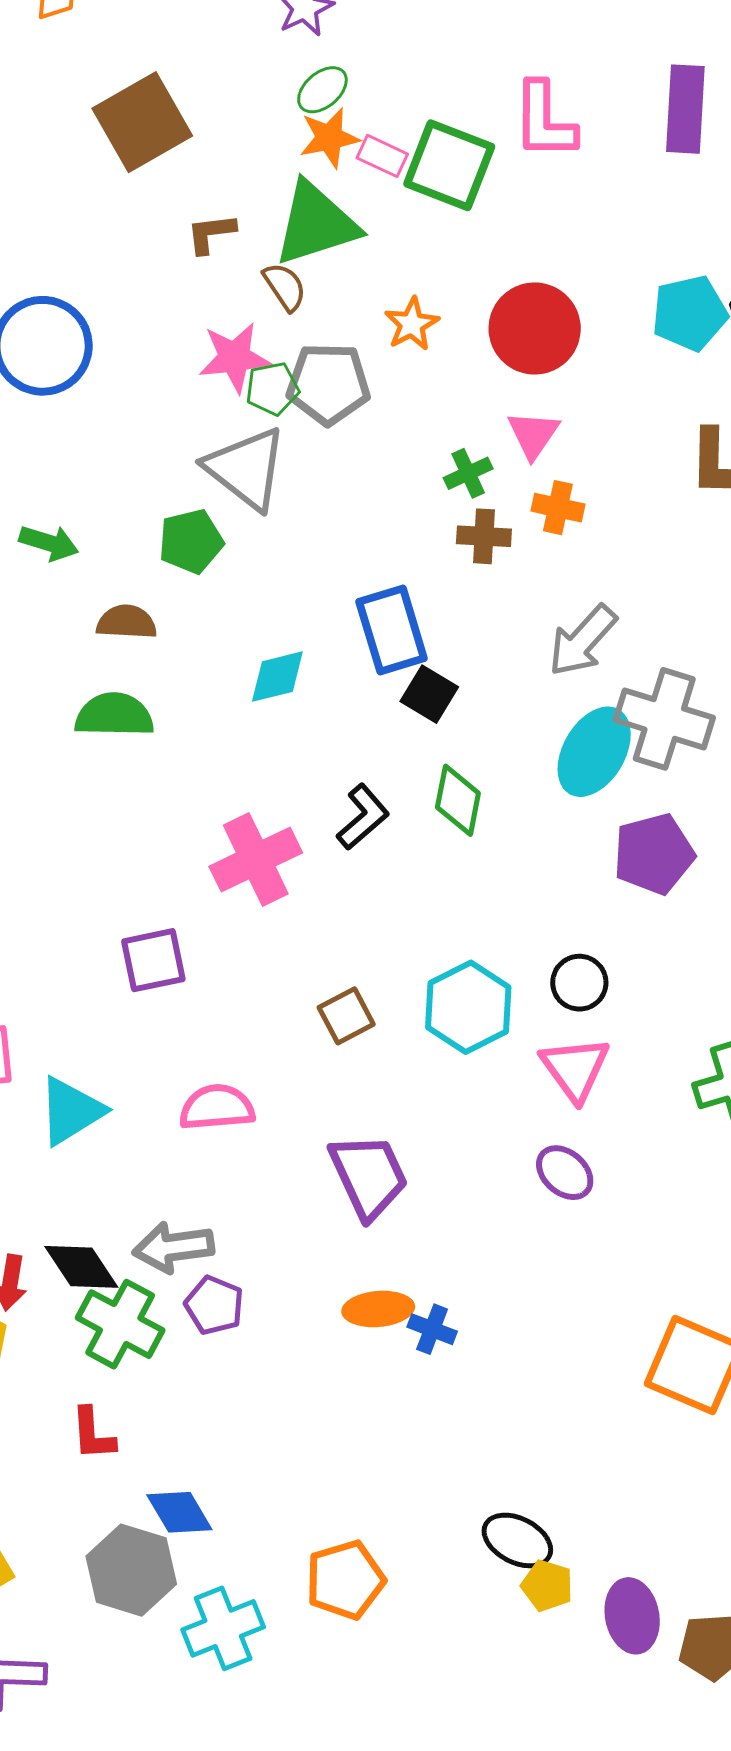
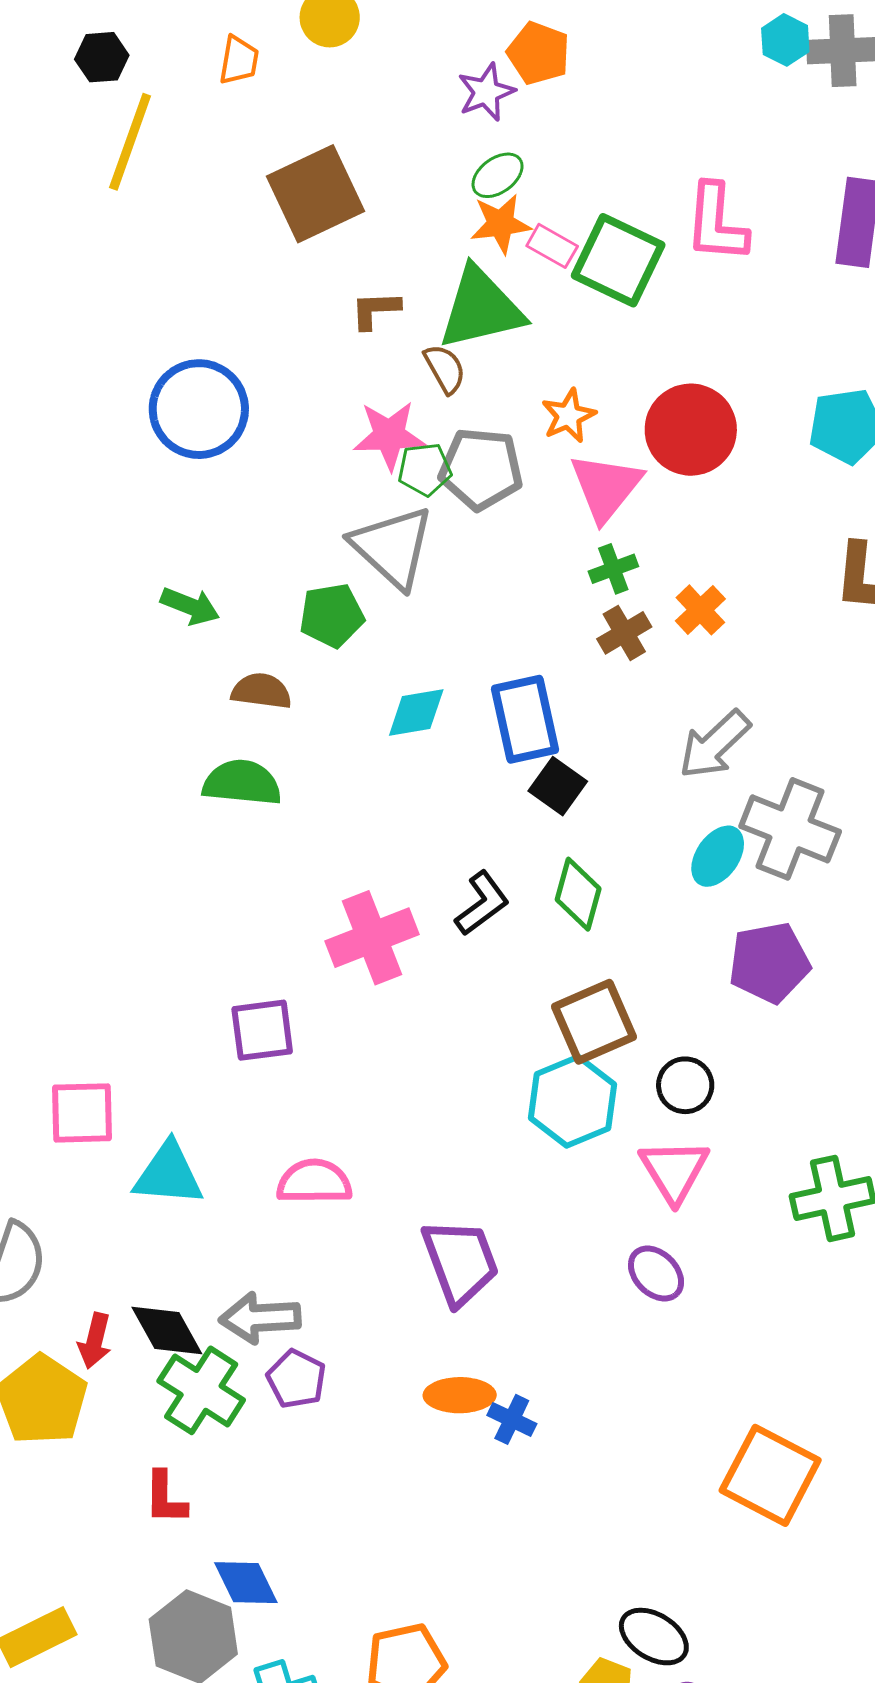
pink triangle: (533, 435) -> (606, 487), moved, size x1.4
orange cross: (558, 508) -> (700, 610), turned 30
brown cross: (484, 536) -> (624, 633), turned -38
cyan diamond: (277, 677) -> (416, 712), moved
cyan ellipse: (594, 752) -> (718, 856), size x0.7
brown square: (346, 1016) -> (594, 1022), moved, size x1.5
cyan triangle: (71, 1111) -> (168, 1174), turned 32
black ellipse: (517, 1540) -> (654, 1637), moved

